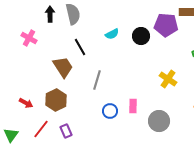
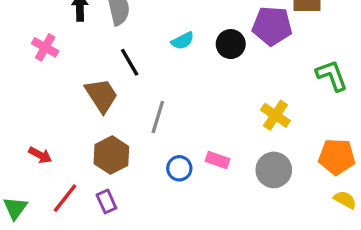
brown hexagon: (56, 100) -> (111, 155), moved
pink rectangle: (133, 106) -> (217, 160), turned -72
gray circle: (159, 121) -> (274, 170), moved

